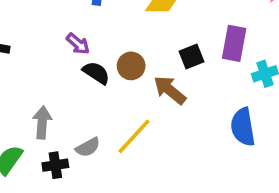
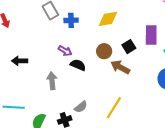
brown circle: (131, 66) -> (104, 51), moved
gray arrow: (42, 122) -> (52, 81), moved
yellow line: (134, 136) -> (114, 108), moved

